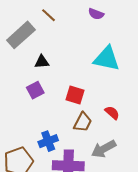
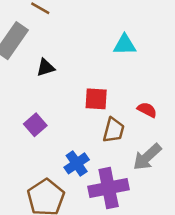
cyan triangle: (107, 59) -> (125, 45), size x0.7
purple square: (35, 90) -> (35, 125), moved

